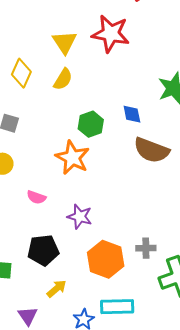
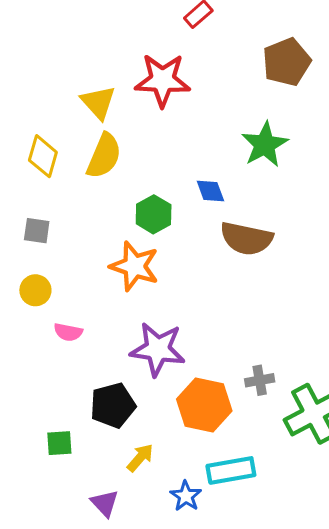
yellow semicircle: (63, 79) -> (104, 156), size x1.4
pink semicircle: (36, 197) -> (68, 332), moved
purple star: (80, 217) -> (158, 349), size x1.5

